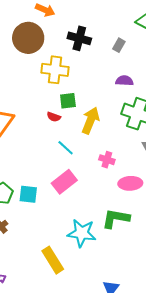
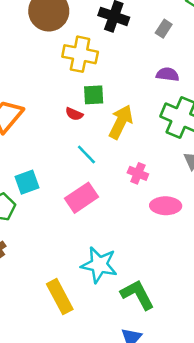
cyan square: (28, 194) -> (27, 182), moved, turned -30
green L-shape: (116, 218) -> (137, 295), moved, turned 48

